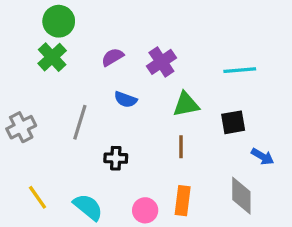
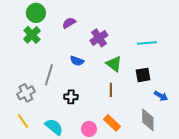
purple semicircle: (112, 57) -> (69, 23), moved
green triangle: (186, 104) -> (114, 64), turned 48
gray cross: (21, 127) -> (26, 93), moved
orange rectangle: (183, 201) -> (112, 123), turned -54

